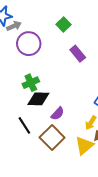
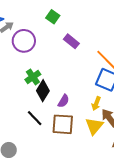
black diamond: (38, 99) -> (43, 91), turned -50
brown square: (52, 137) -> (63, 124), turned -30

